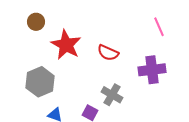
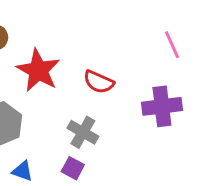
gray cross: (112, 95) -> (83, 132), moved

